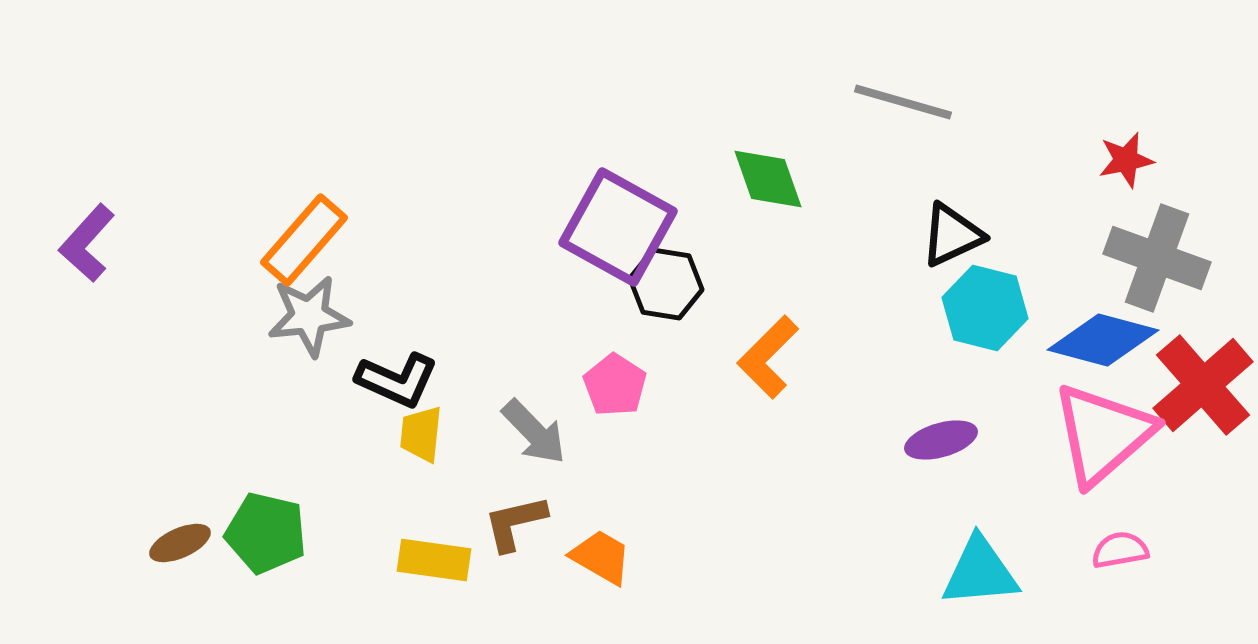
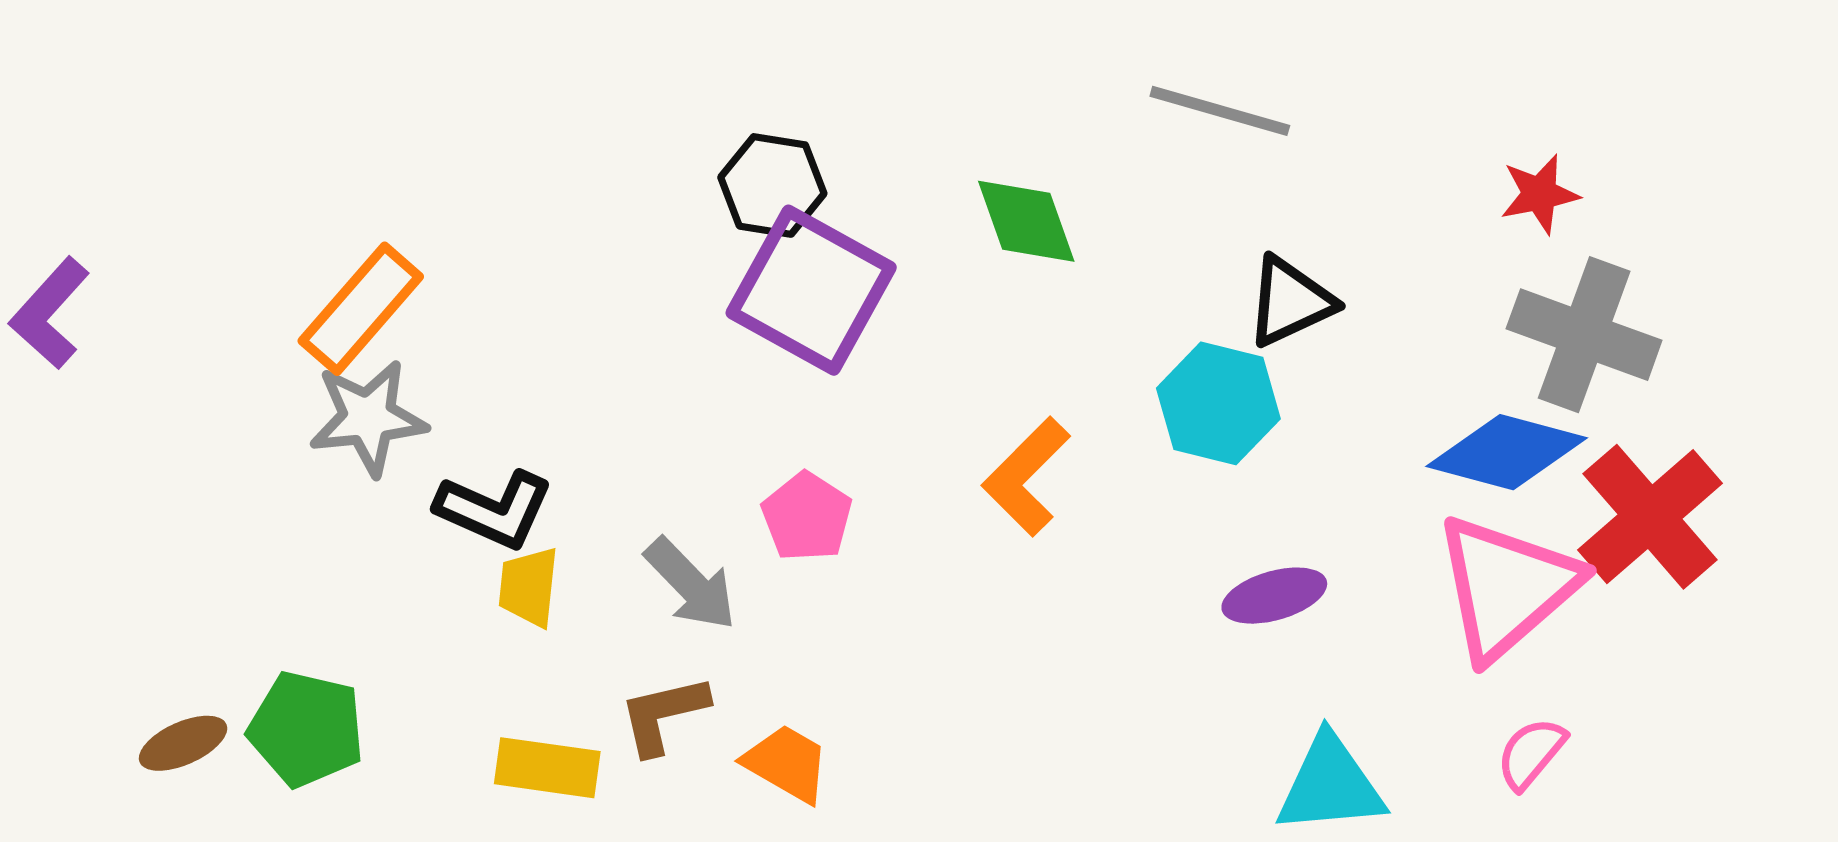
black hexagon: (666, 284) -> (772, 185), moved
cyan hexagon: (985, 308) -> (1218, 403), moved
pink semicircle: (1120, 550) -> (1531, 753), turned -40

